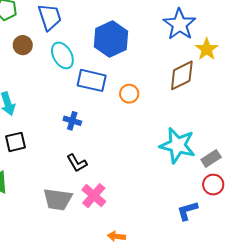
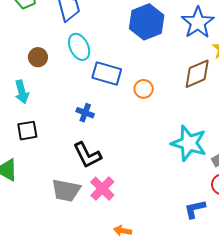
blue hexagon: (111, 39) -> (147, 22), moved
brown circle: (23, 45) -> (38, 57), moved
black L-shape: (77, 163) -> (87, 155), size x1.4

